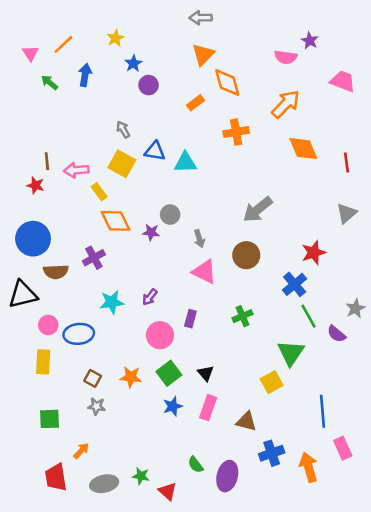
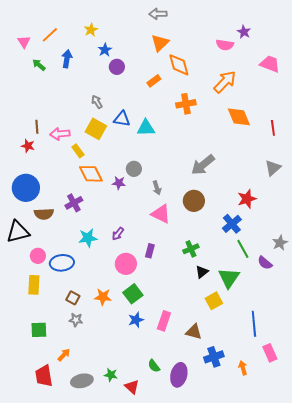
black triangle: (206, 373) -> (202, 272), moved, turned 32
orange arrow: (308, 467) -> (243, 368), size x0.6

